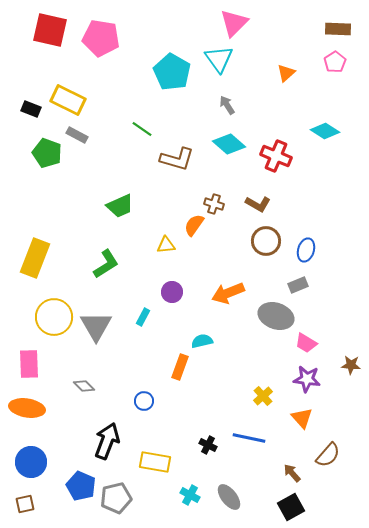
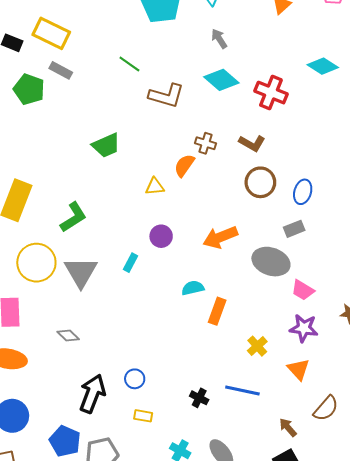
green L-shape: (106, 264) -> (73, 217), moved
orange rectangle: (180, 367) -> (217, 311), moved
blue circle: (144, 401) -> (135, 379), moved
yellow rectangle: (155, 462) -> (143, 416), size x0.6

